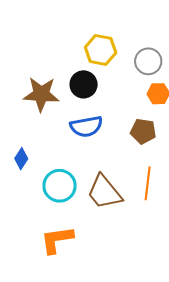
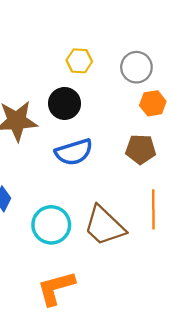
yellow hexagon: (101, 50) -> (79, 61), size x0.7

